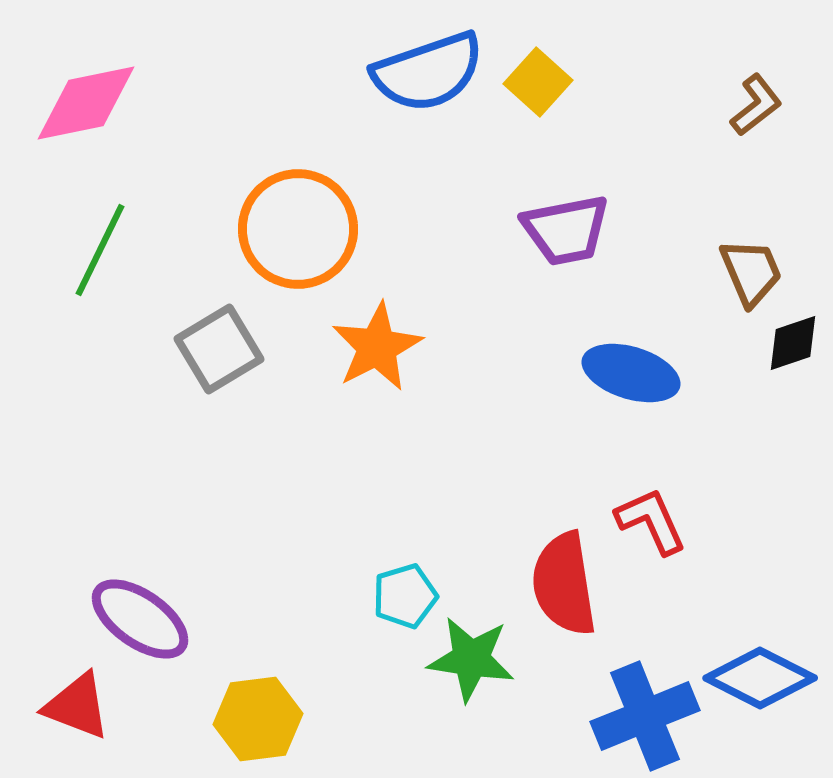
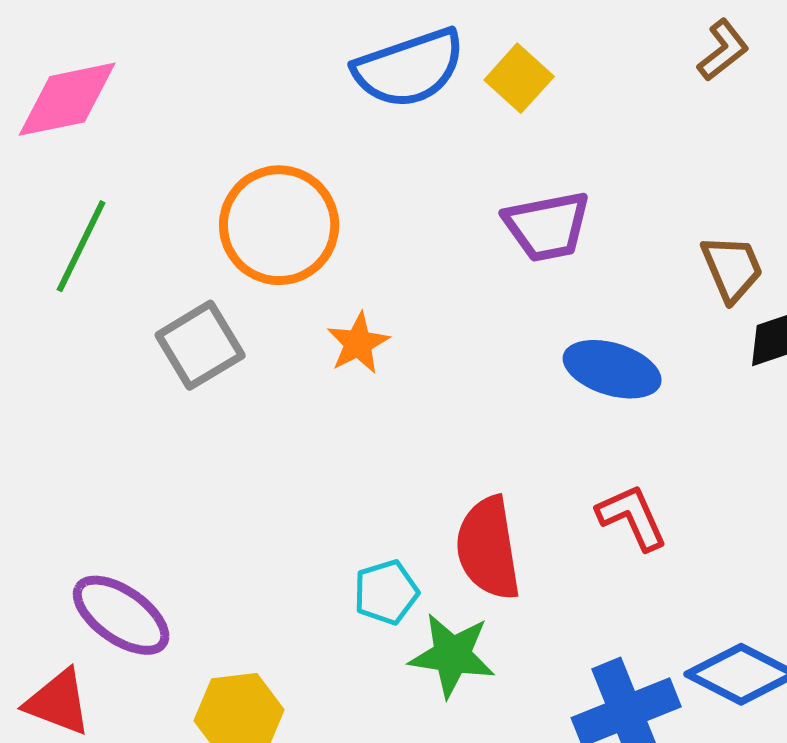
brown L-shape: (756, 105) -> (723, 50), moved
orange star: (377, 347) -> (358, 343), size x0.7
red semicircle: (564, 584) -> (488, 548), moved

